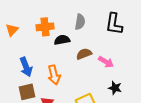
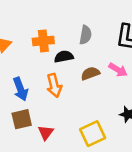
pink arrow: (106, 62) -> (118, 70), moved
orange arrow: (54, 75) -> (54, 85), moved

